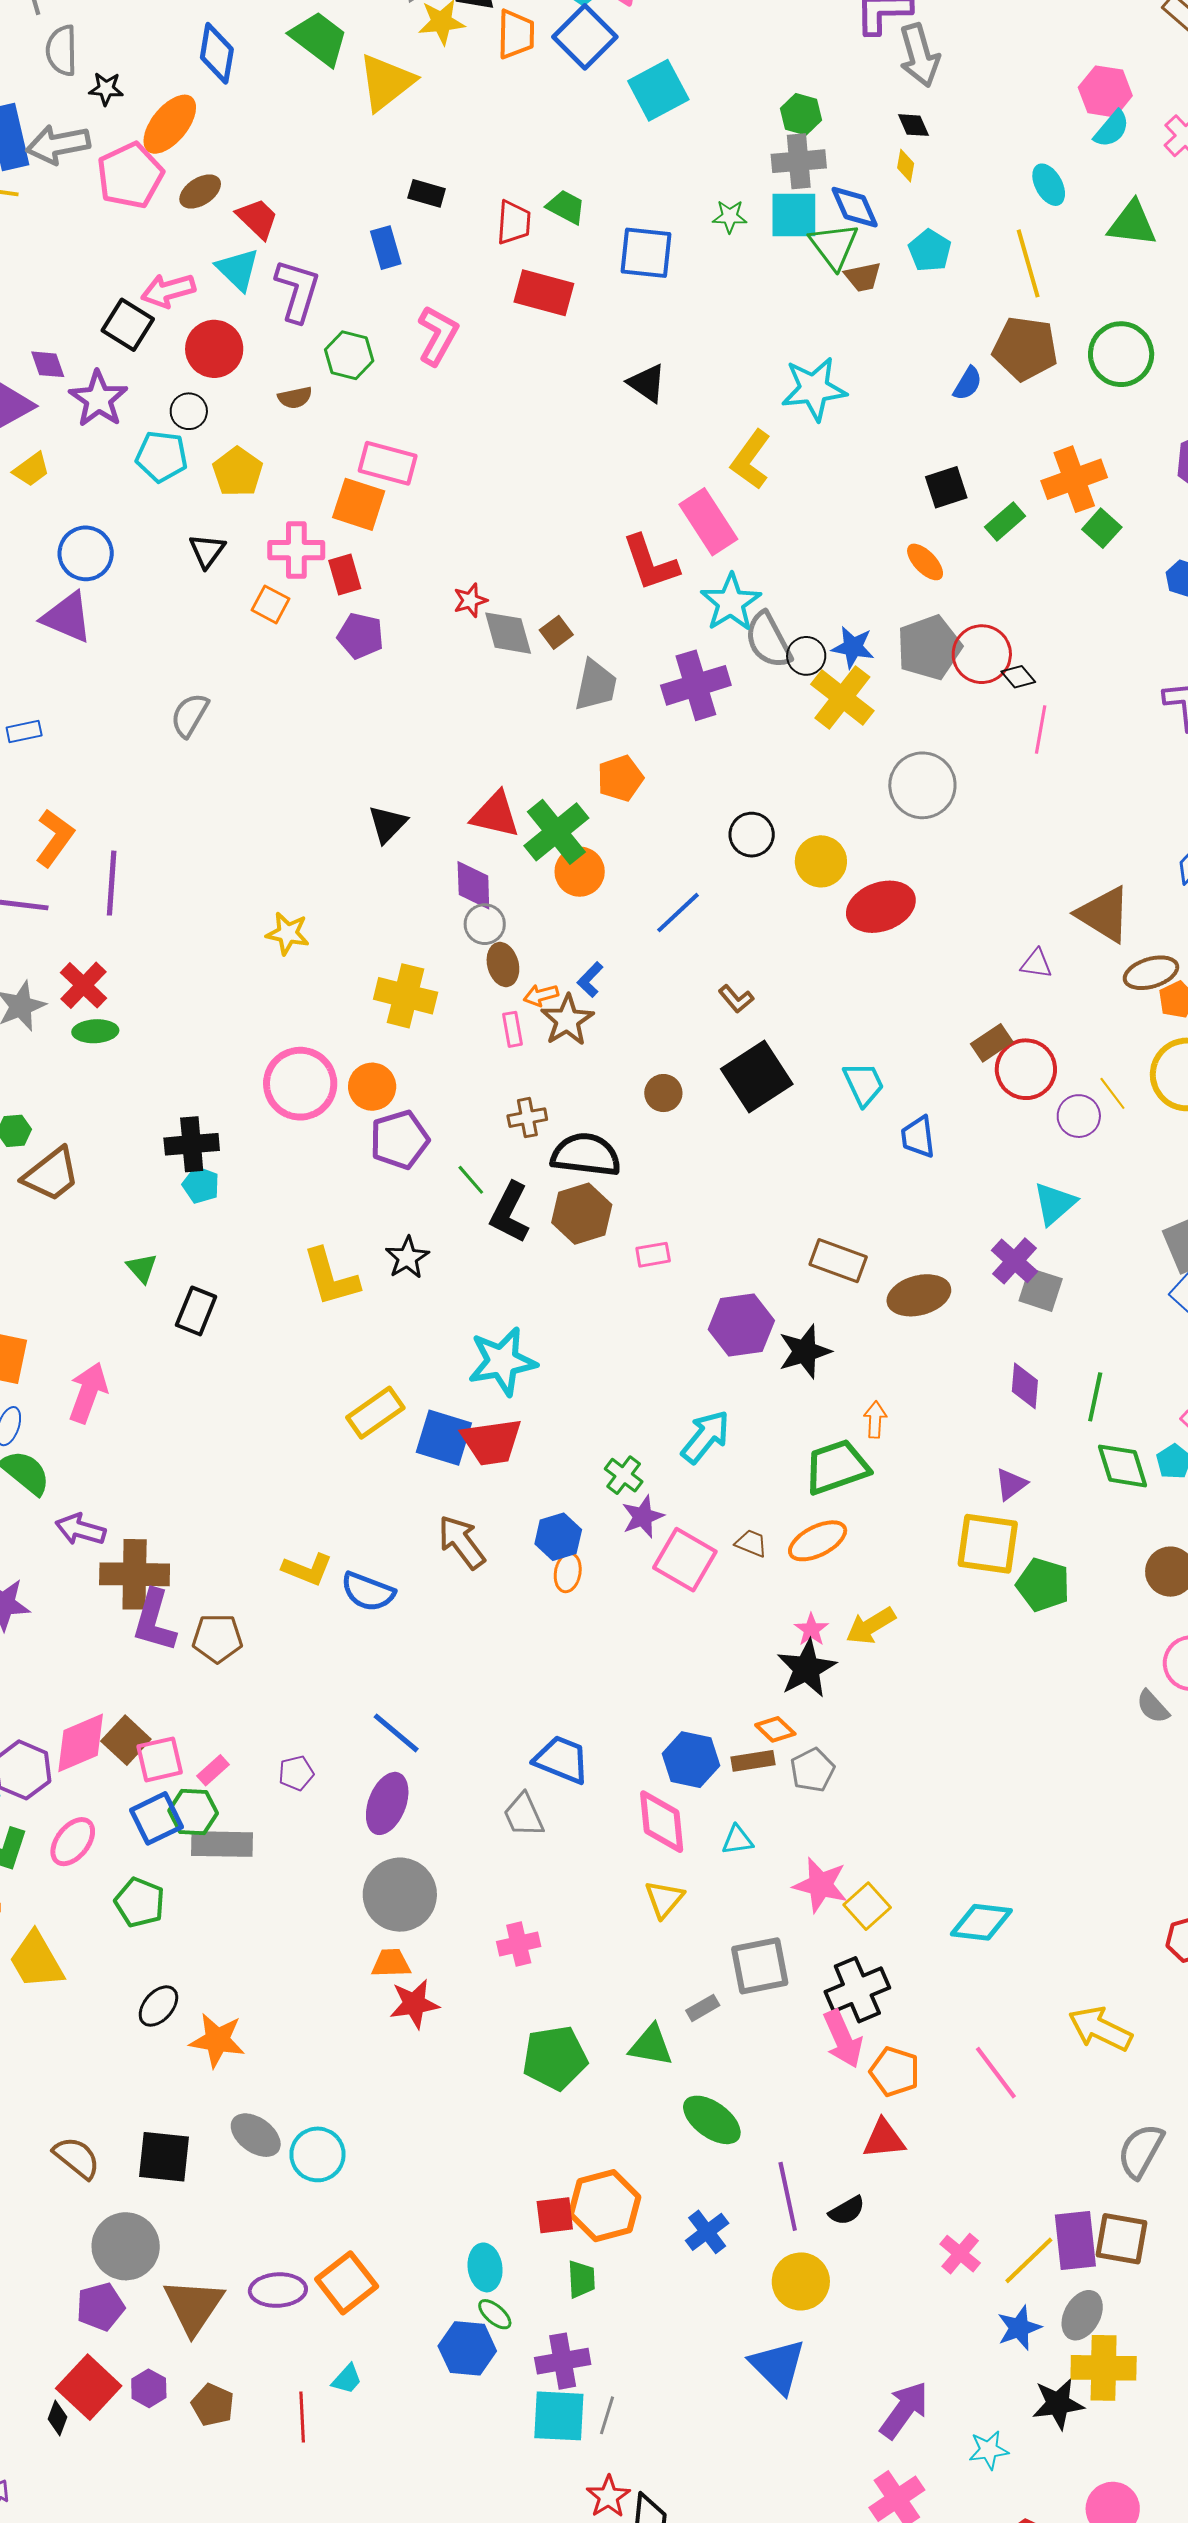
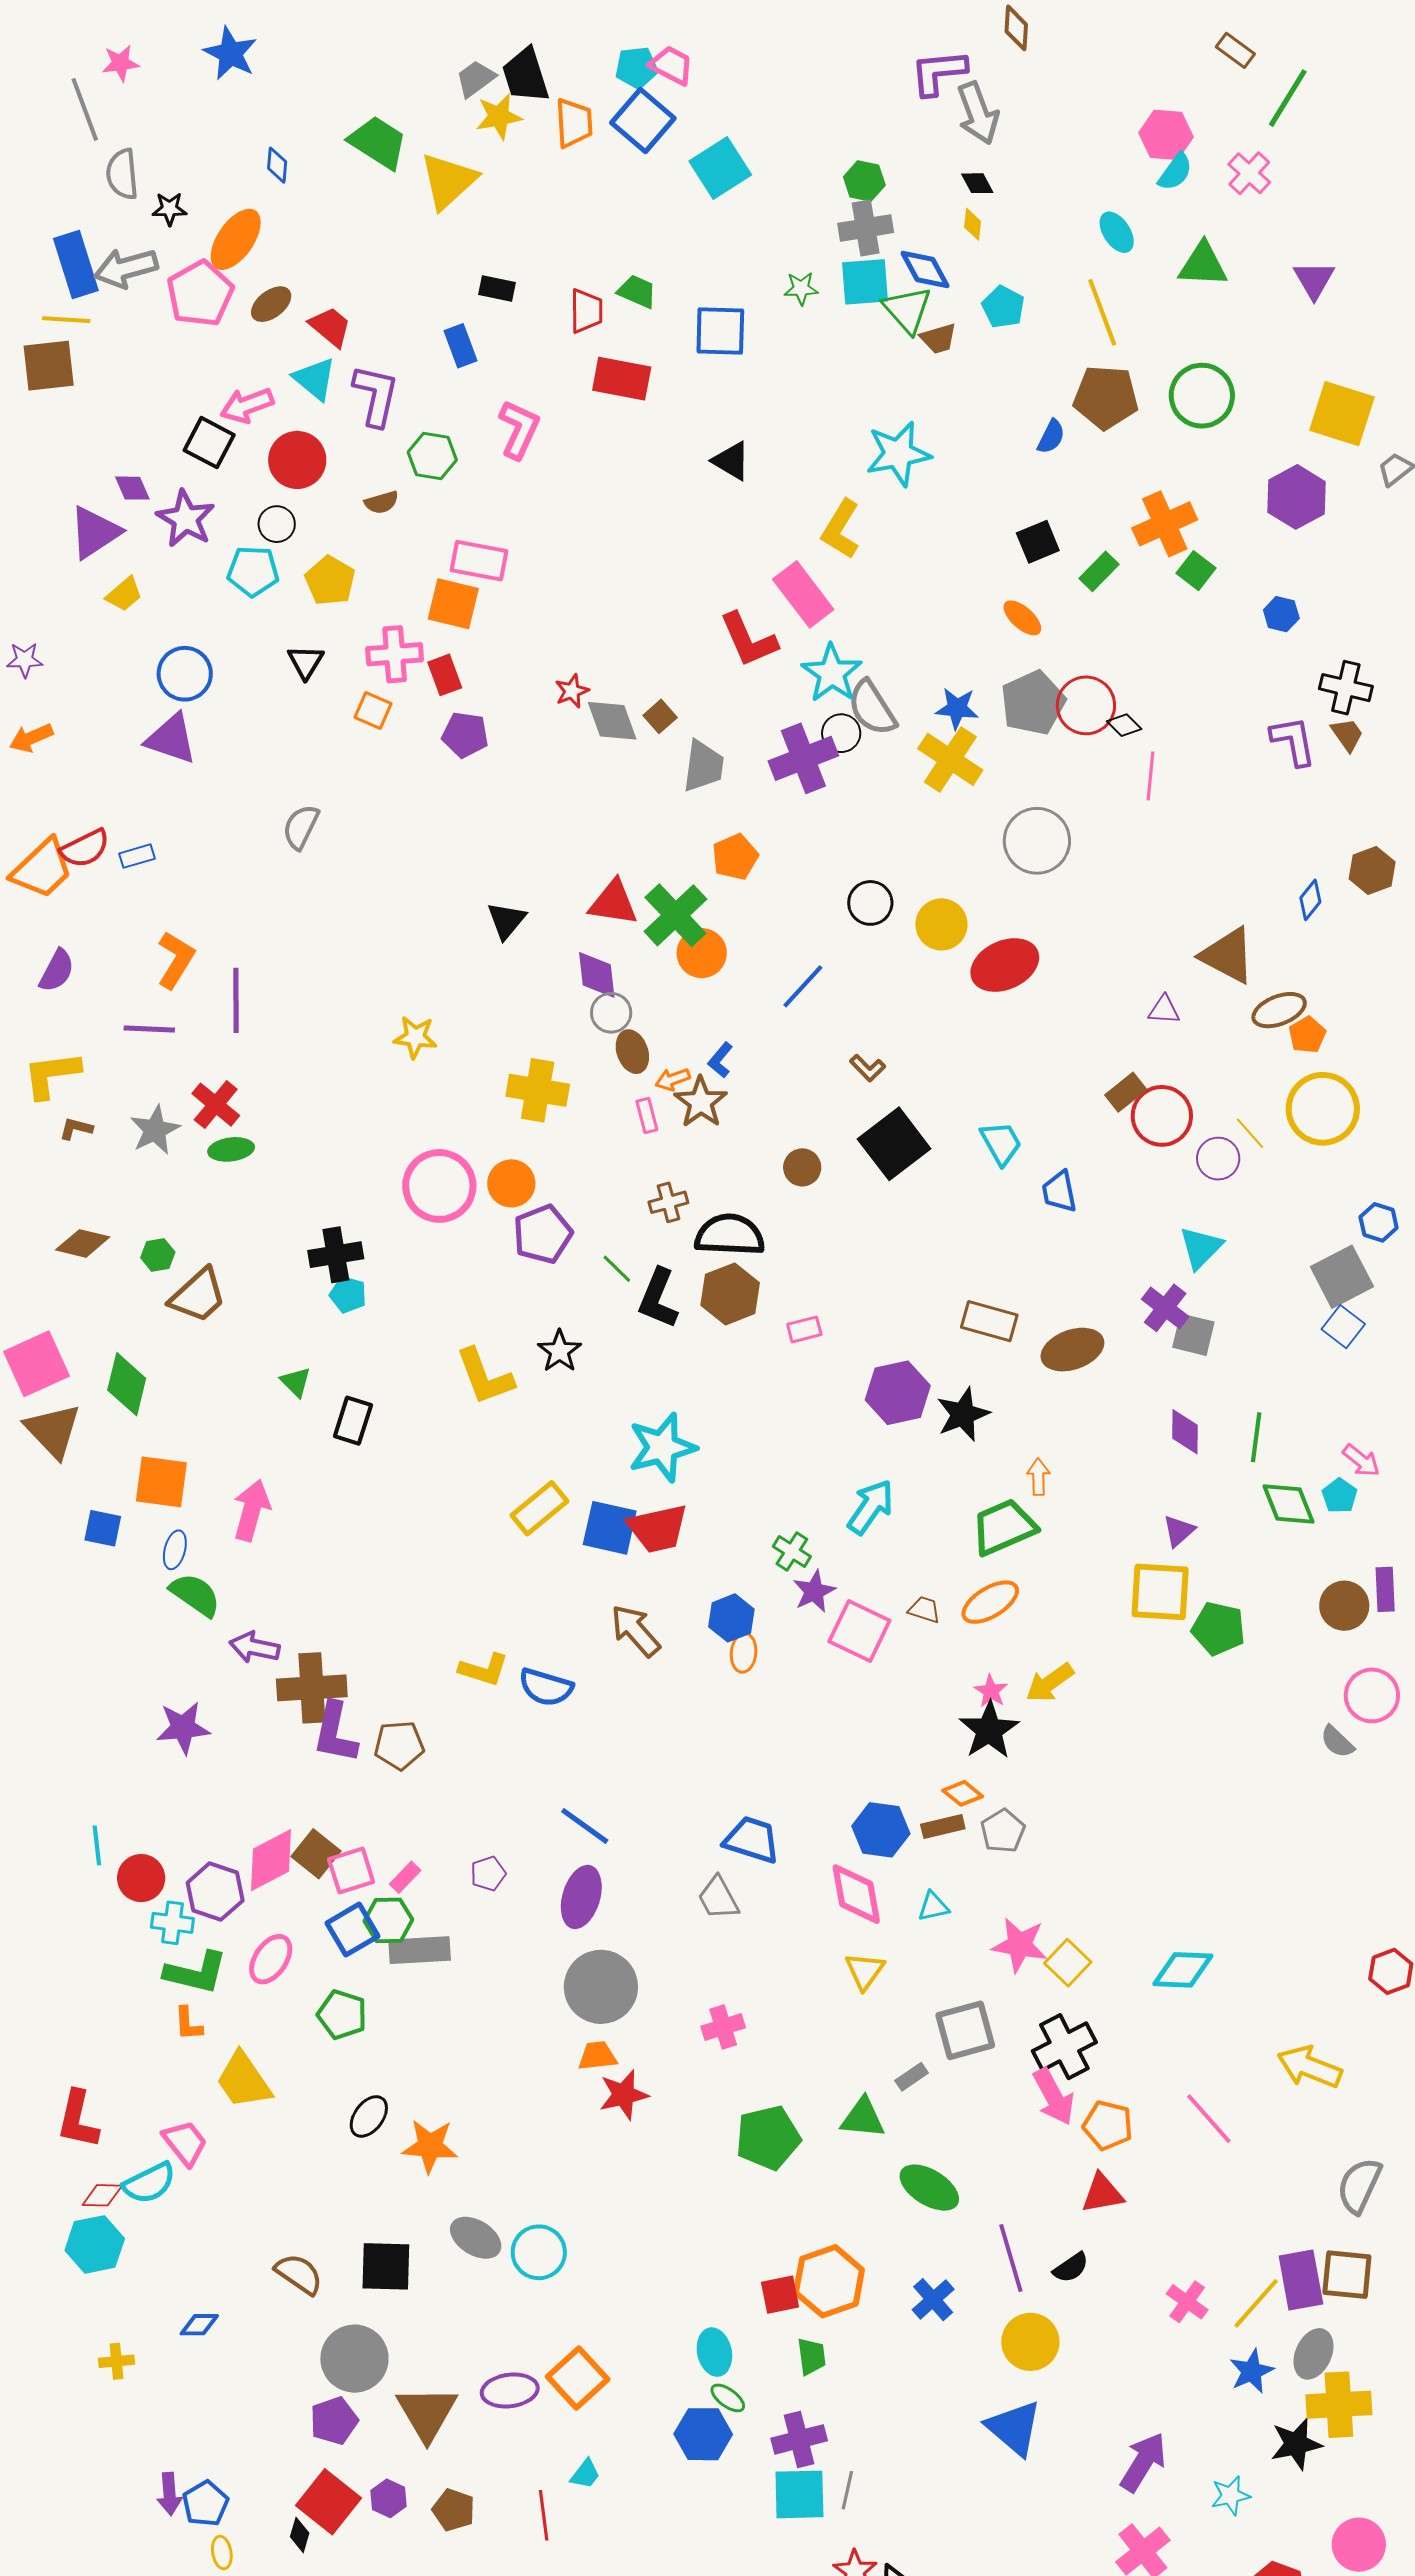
blue diamond: (217, 53) -> (277, 165), size x0.6
black circle: (806, 656) -> (841, 733), moved

